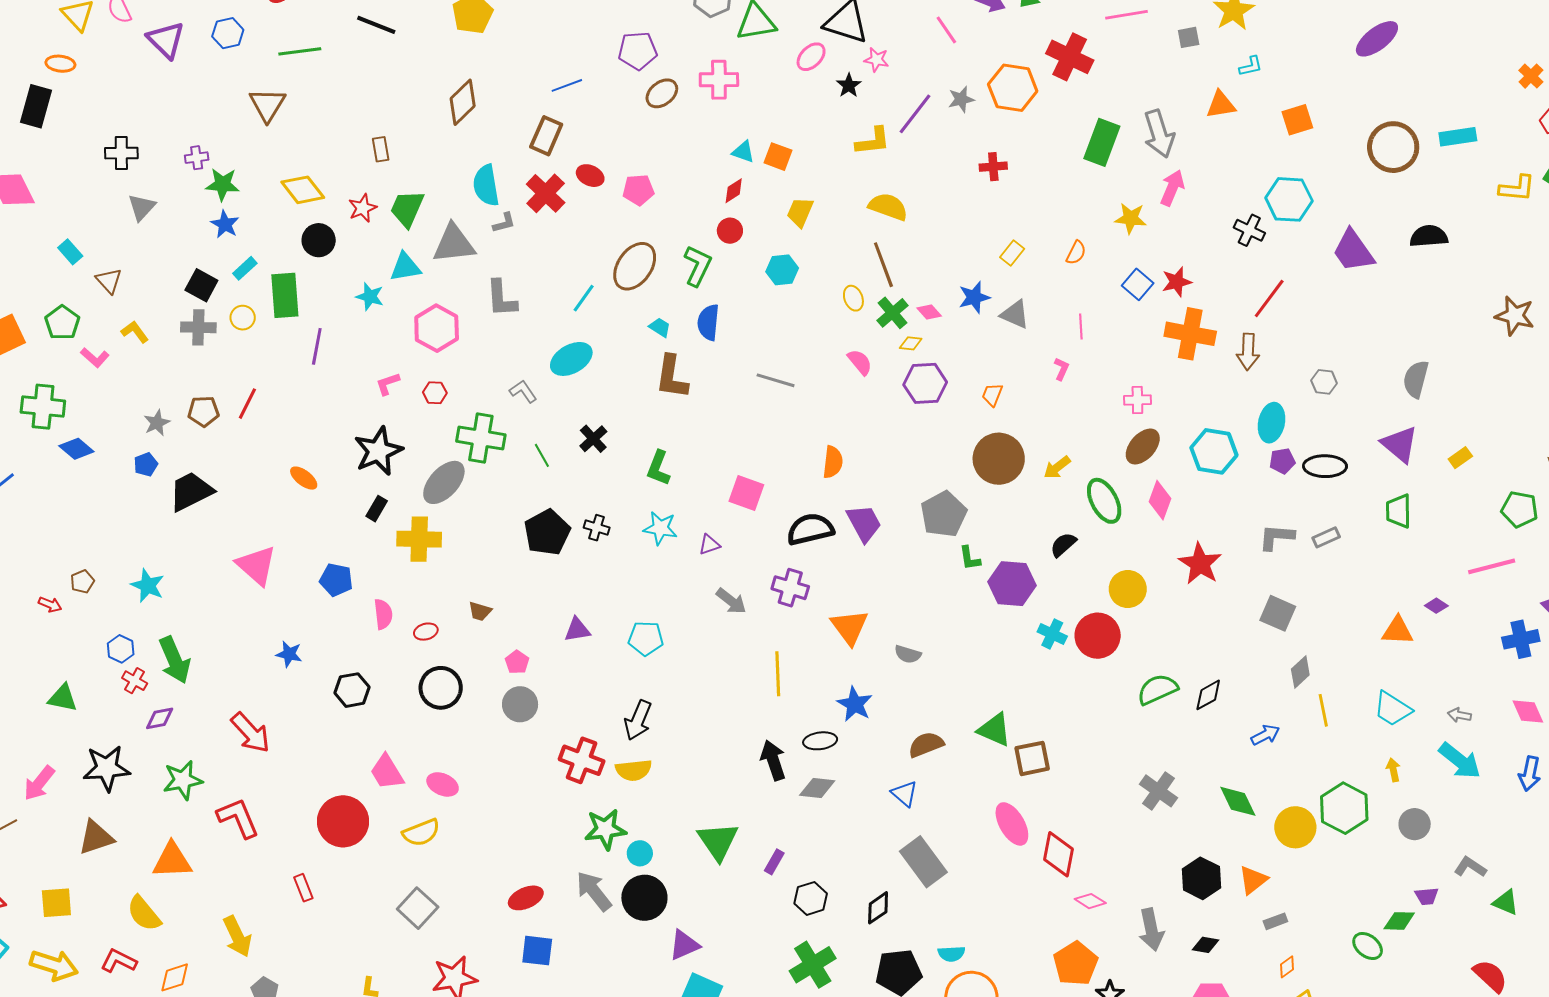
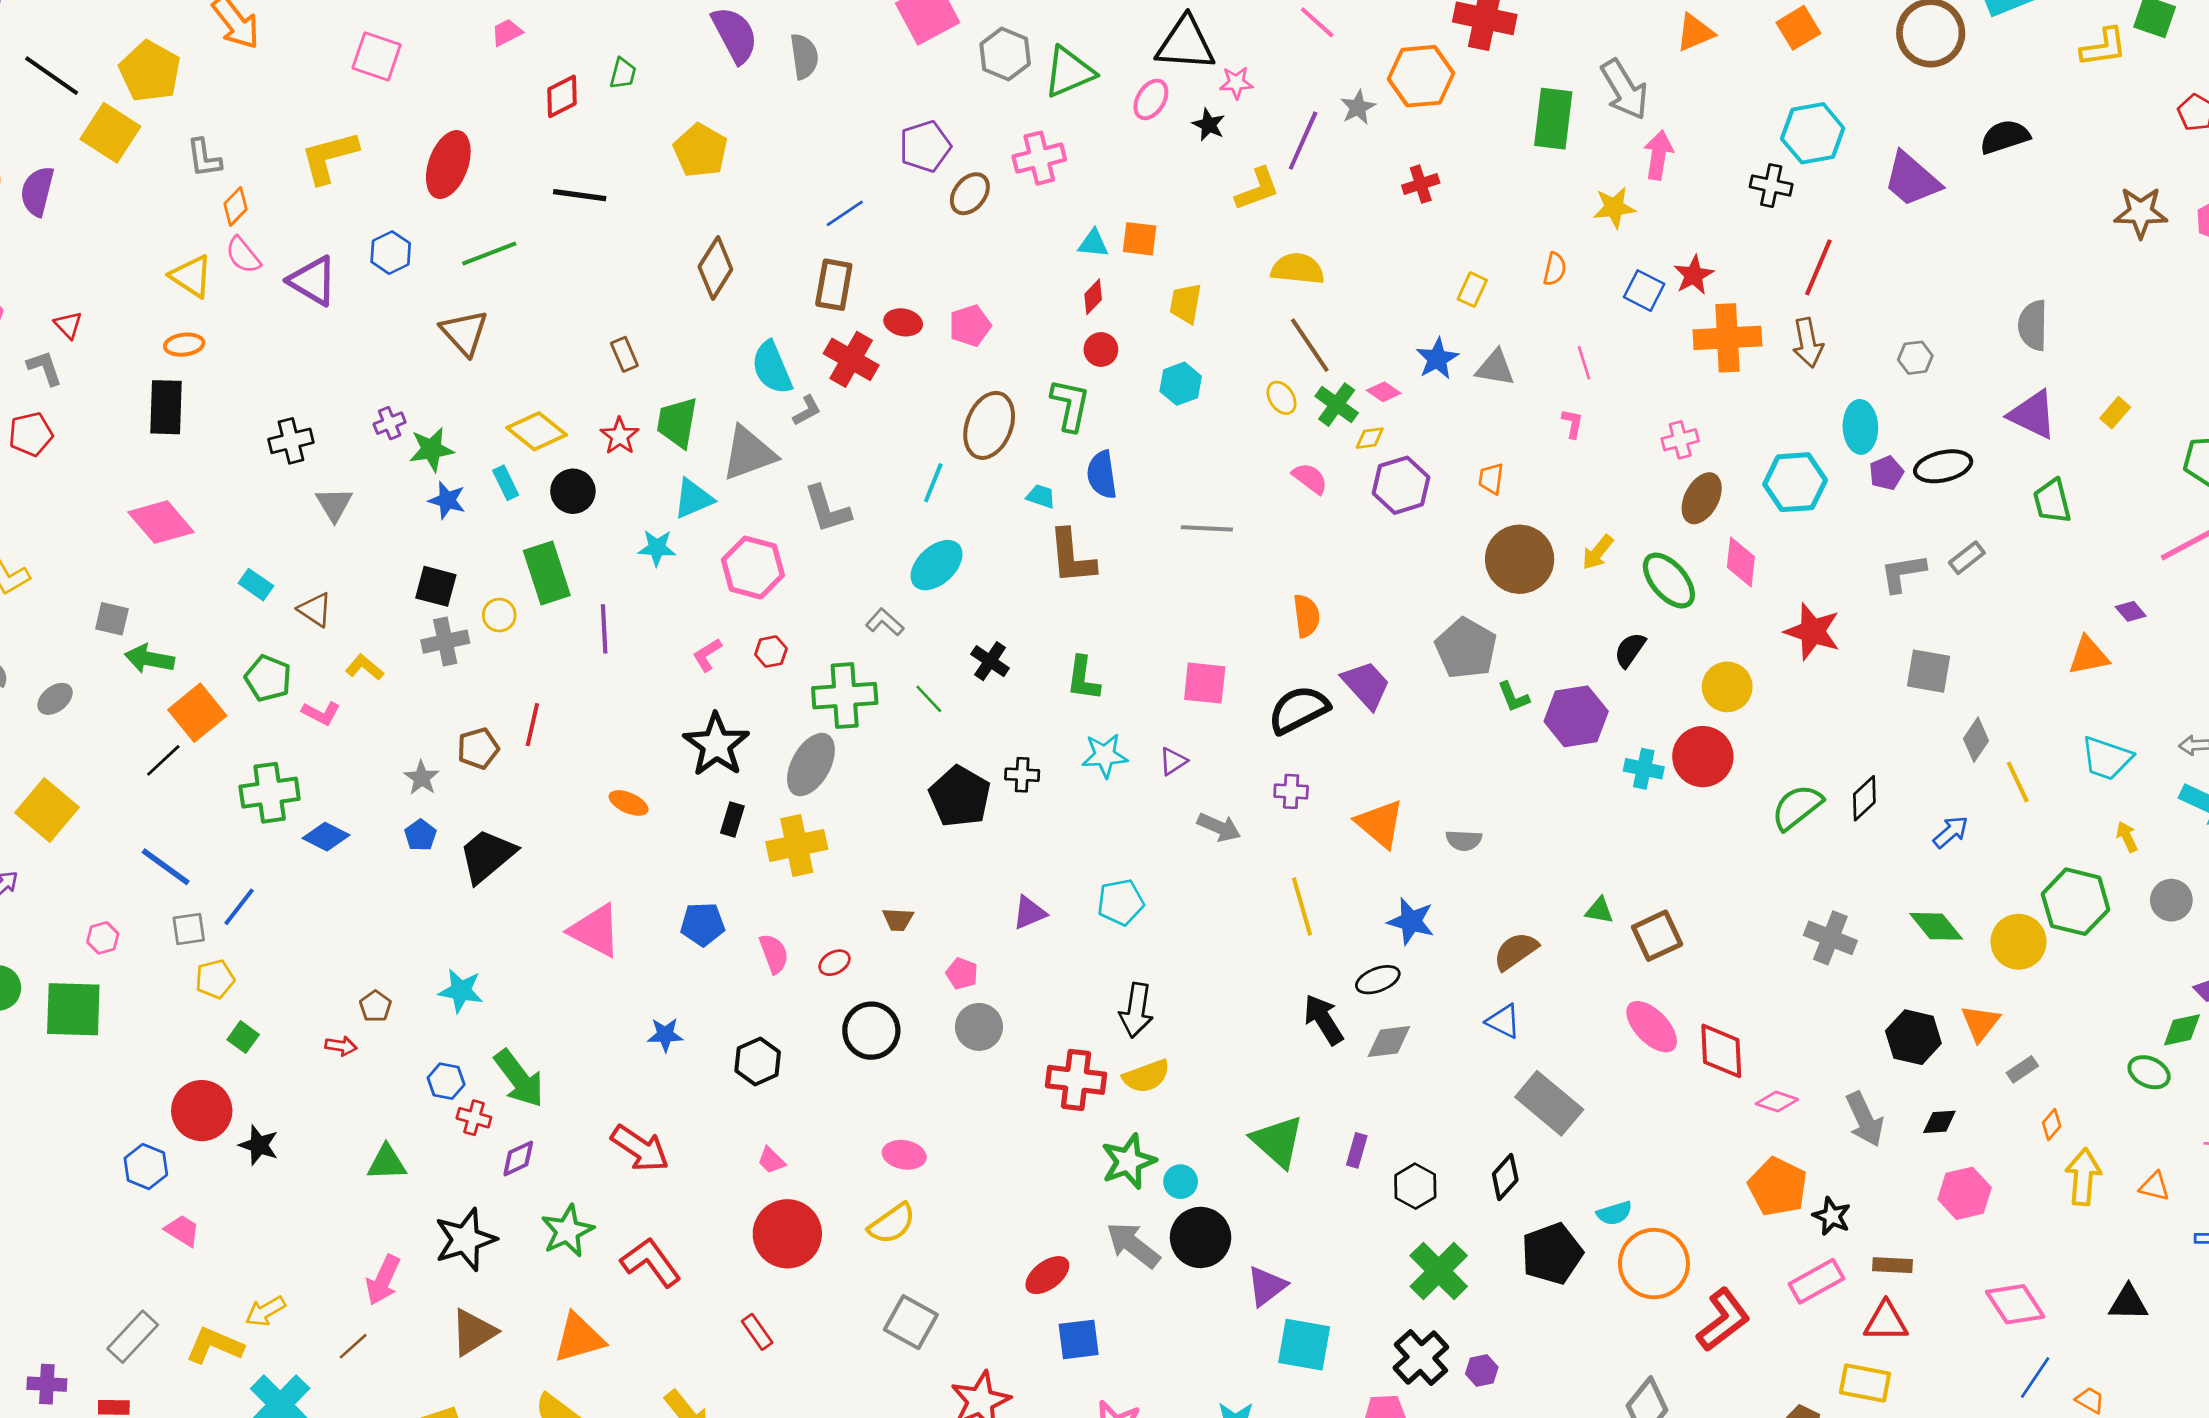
cyan rectangle: (245, 268) -> (506, 483), moved, turned -60
purple cross: (790, 588) -> (1291, 791), size x0.7
purple diamond: (1436, 606) -> (2131, 611), turned 30
green triangle: (994, 730) -> (1599, 911), size x0.6
pink trapezoid: (387, 772) -> (771, 1160), moved, size x0.6

